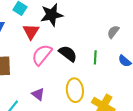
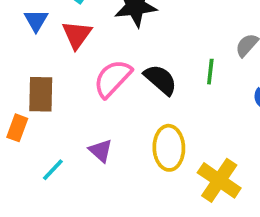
red triangle: (31, 32) -> (77, 35), moved
green line: (95, 57) -> (210, 72), moved

